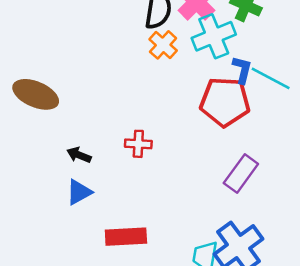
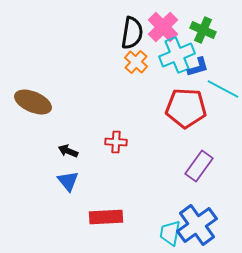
blue L-shape: (242, 70) -> (198, 67), moved, turned 60
blue triangle: (79, 192) -> (68, 181), turned -40

